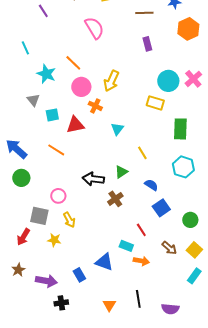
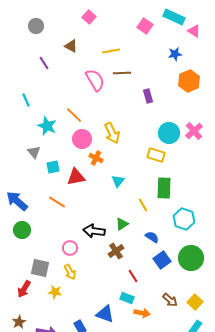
brown line: (144, 13) -> (122, 73), moved
yellow arrow: (111, 81) -> (112, 133), turned -50
green rectangle: (180, 129) -> (164, 188), moved
pink circle: (58, 196) -> (70, 248), moved
green circle: (190, 220) -> (191, 258), moved, size x1.6
red line: (141, 230) -> (133, 276), moved

